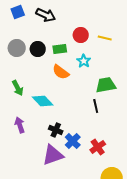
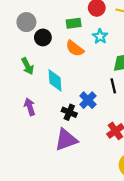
black circle: (38, 49) -> (43, 37), moved
cyan diamond: (43, 101) -> (55, 80), turned 40
blue cross: (73, 141) -> (88, 100), moved

